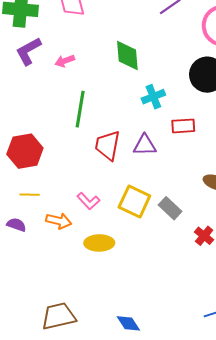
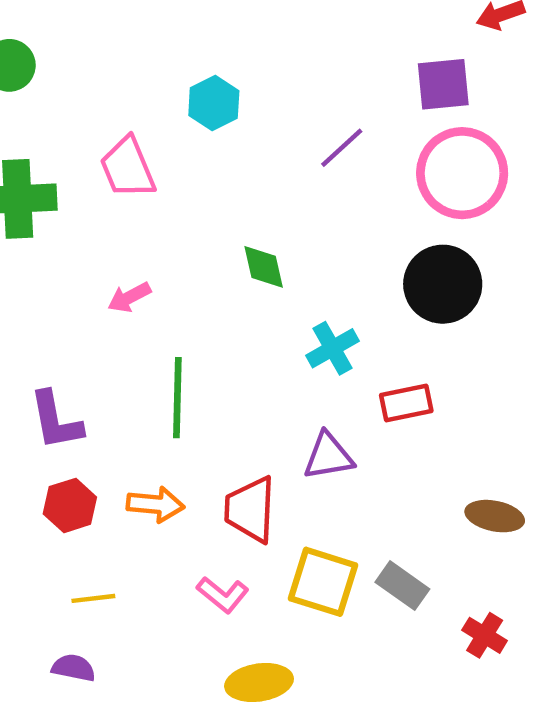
purple L-shape: (28, 51) -> (56, 421), moved, turned -64
green diamond: (127, 56) -> (264, 267), size x0.7
red trapezoid: (108, 145) -> (250, 509), moved
red hexagon: (25, 151) -> (70, 505), size x0.7
orange arrow: (59, 221) -> (156, 504), moved

